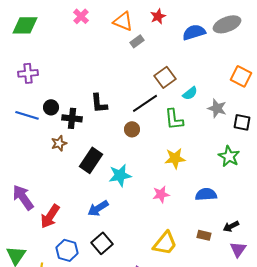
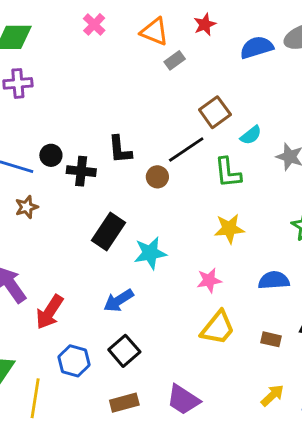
purple cross: (28, 73) -> (18, 83), moved
brown circle: (132, 129) -> (157, 177), moved
brown star: (59, 143) -> (27, 207), moved
yellow trapezoid: (165, 243) -> (218, 328), moved

